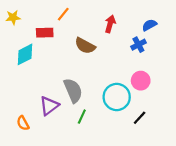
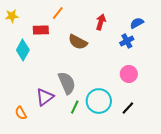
cyan diamond: (25, 54) -> (23, 50), turned -35
cyan circle: (117, 97) -> (99, 101), moved

